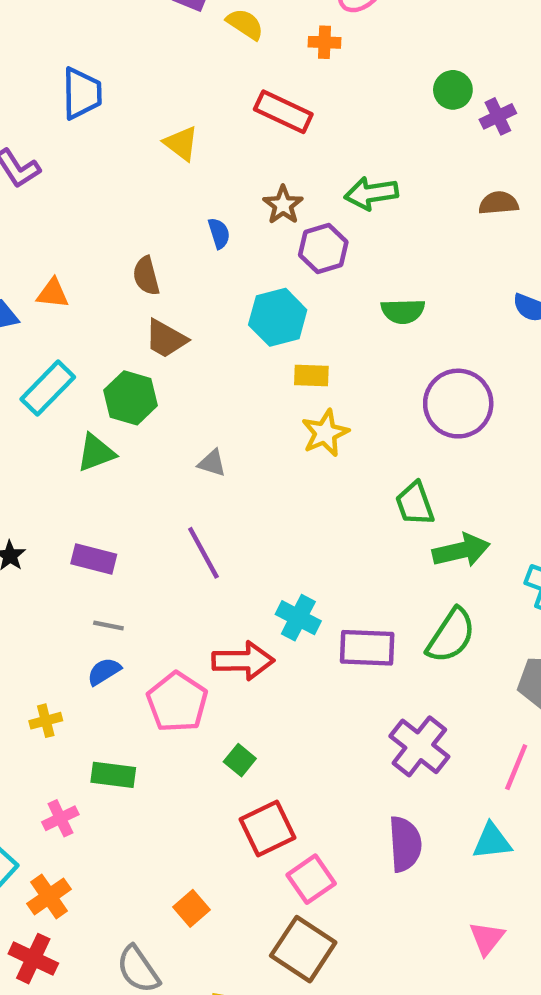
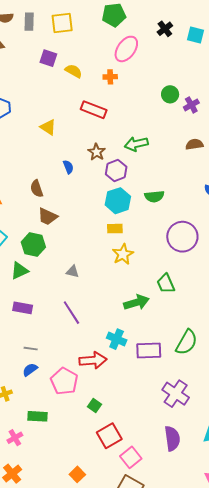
cyan hexagon: (278, 317) -> (118, 201), moved
green arrow: (461, 550) -> (136, 302), moved
purple rectangle: (94, 559) -> (23, 308), moved

